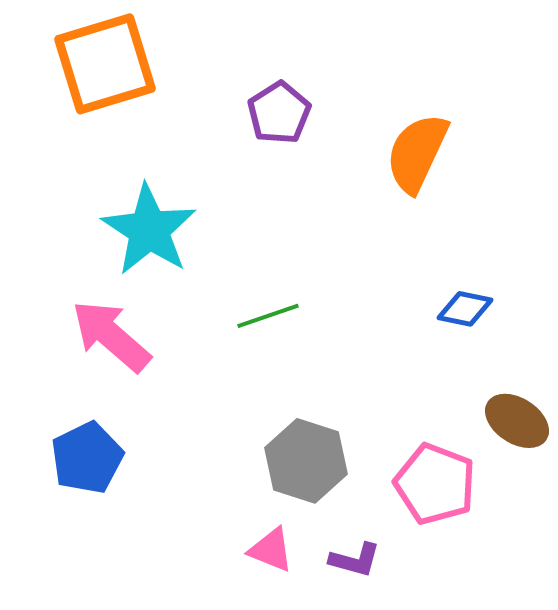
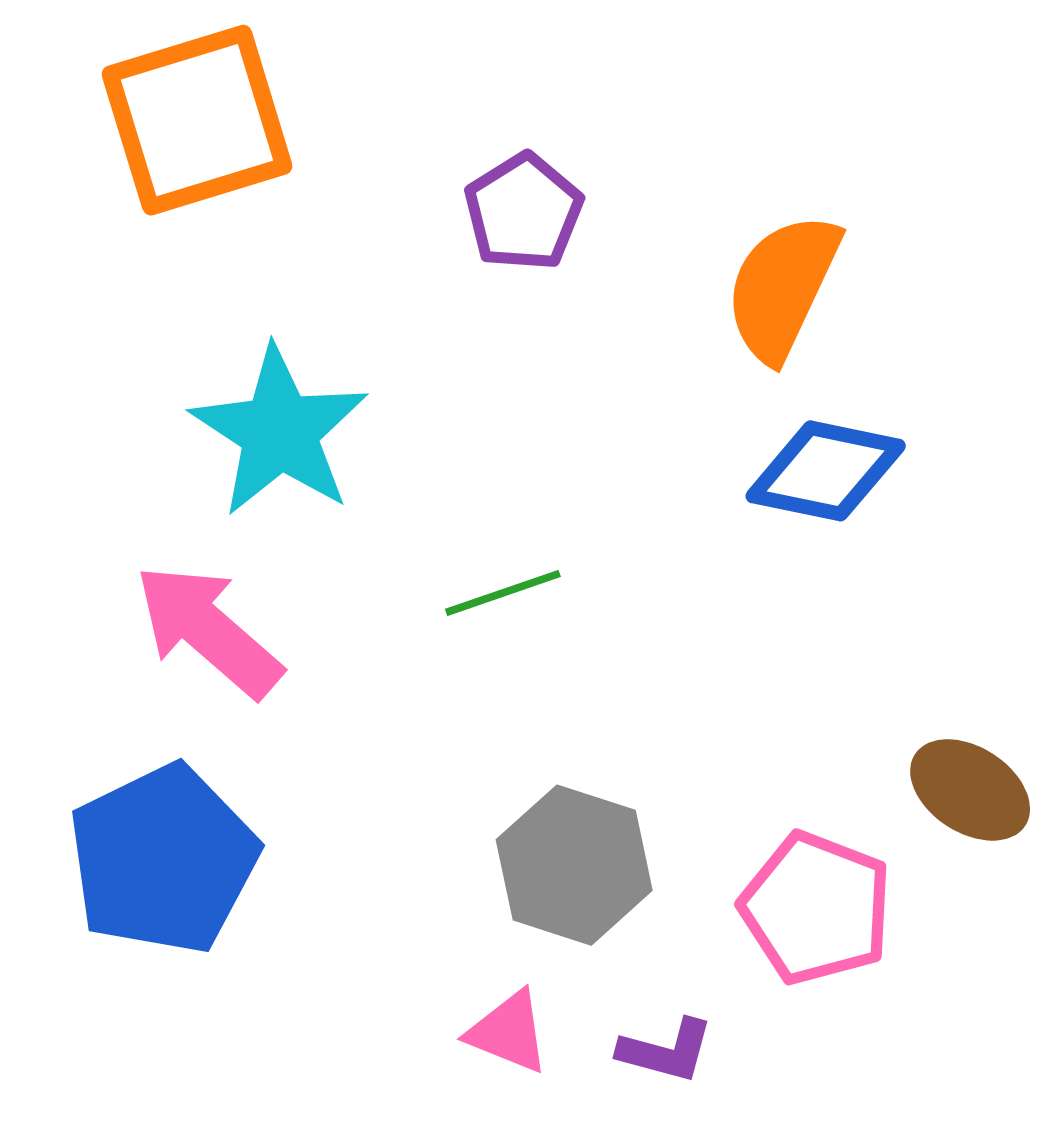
blue diamond: (465, 309) -> (826, 471), moved, size x1.5
blue pentagon: (87, 458) -> (163, 859), size x1.4

